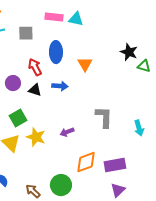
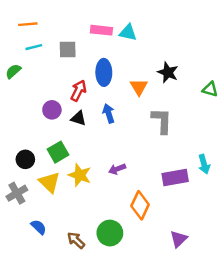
black star: (129, 52) -> (168, 72), moved
red arrow: (35, 67) -> (78, 91), turned 54
blue arrow: (60, 86) -> (109, 113), turned -112
gray L-shape: (104, 117) -> (162, 121), moved
orange diamond: (86, 162) -> (140, 205), turned -45
purple rectangle: (115, 165) -> (175, 177), moved

